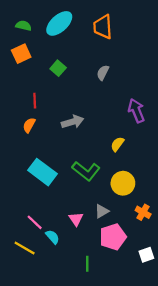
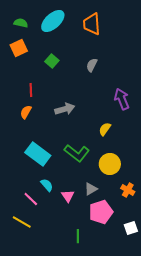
cyan semicircle: (53, 237) -> (47, 185), moved

